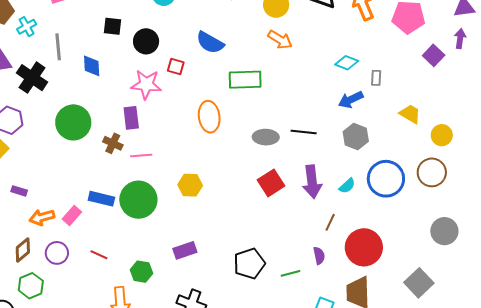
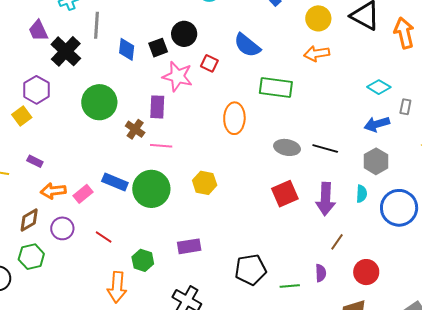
black square: (113, 26) -> (158, 48), moved, turned -36
orange arrow: (280, 40) -> (317, 54), turned 130
cyan semicircle: (347, 186) -> (362, 194), moved, turned -54
red circle: (364, 247) -> (366, 272), size x0.7

